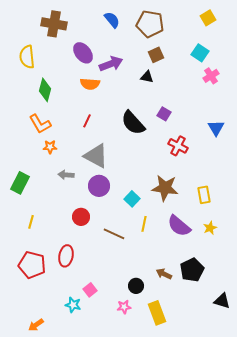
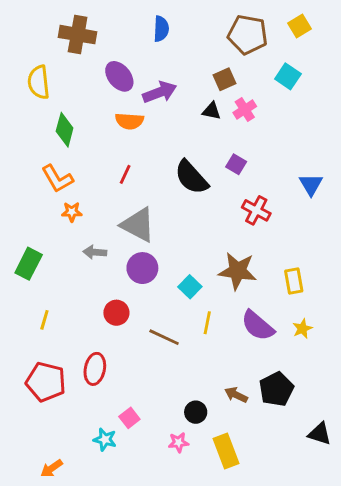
blue semicircle: (112, 20) -> (161, 29), turned 42
brown pentagon: (150, 24) -> (248, 35), moved
pink cross: (211, 76) -> (245, 110), moved

